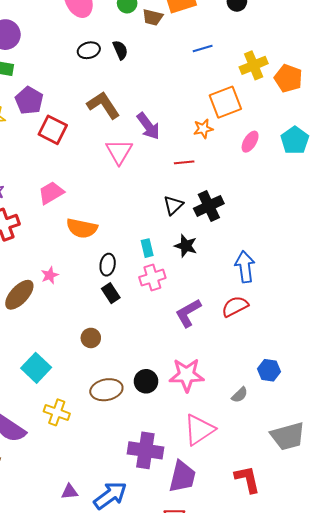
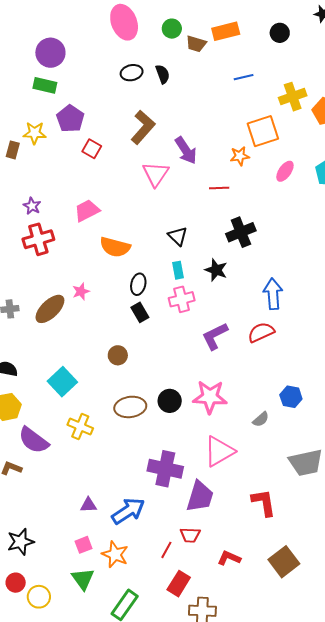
brown L-shape: (103, 105) -> (143, 127), turned 72
red square: (53, 130) -> (92, 149), size x0.7
black triangle: (173, 205) -> (178, 236), moved, turned -35

